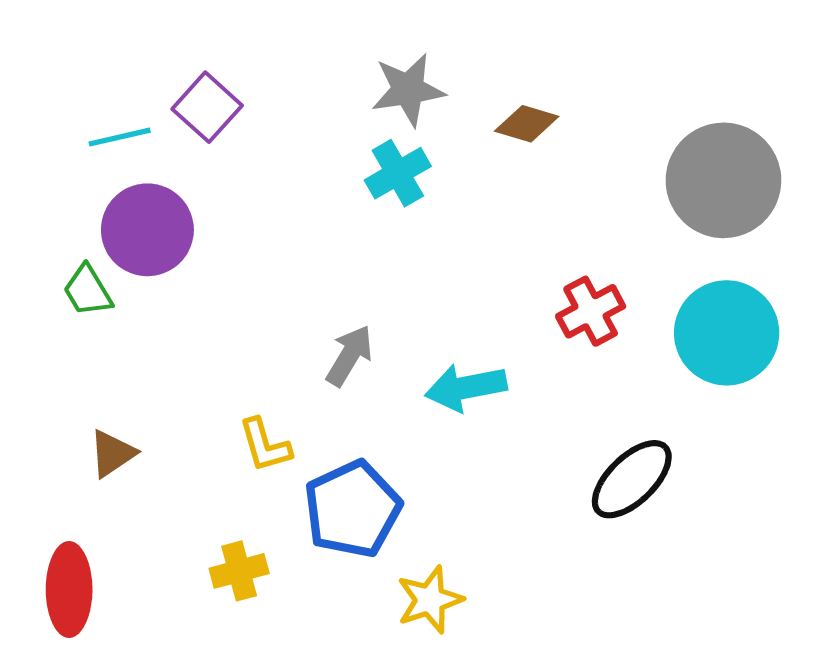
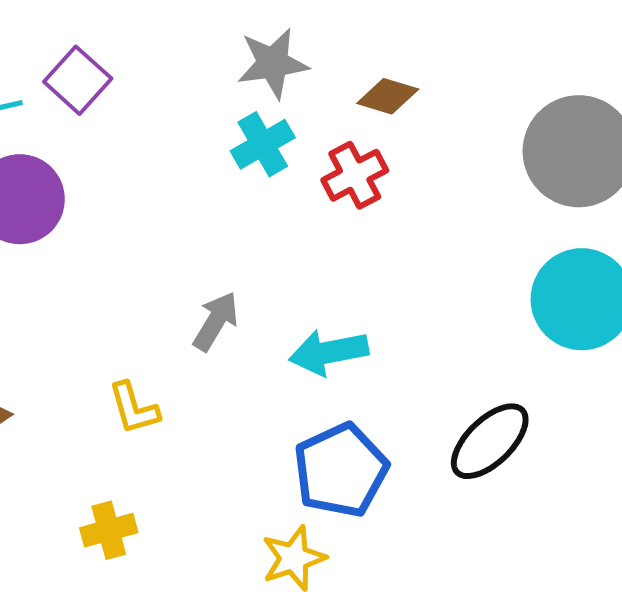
red cross: (591, 311) -> (355, 175), moved
blue pentagon: (352, 509) -> (341, 470), moved

